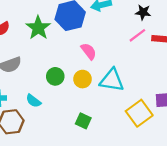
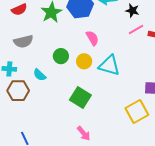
black star: (143, 12) -> (132, 11), moved
yellow square: (139, 113) -> (137, 111), moved
green square: (83, 121) -> (80, 97), size x1.5

